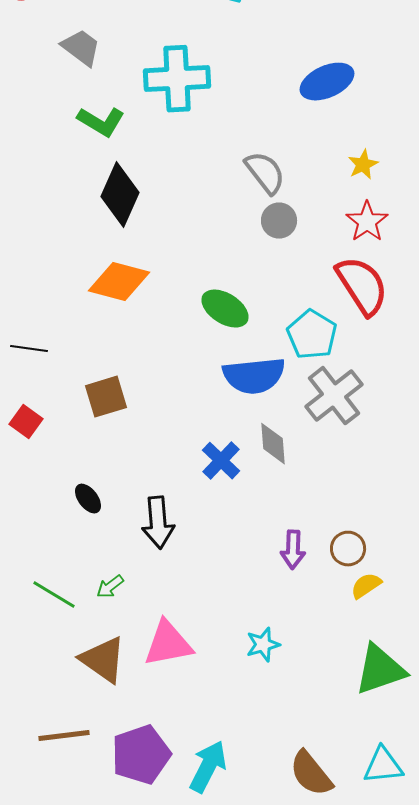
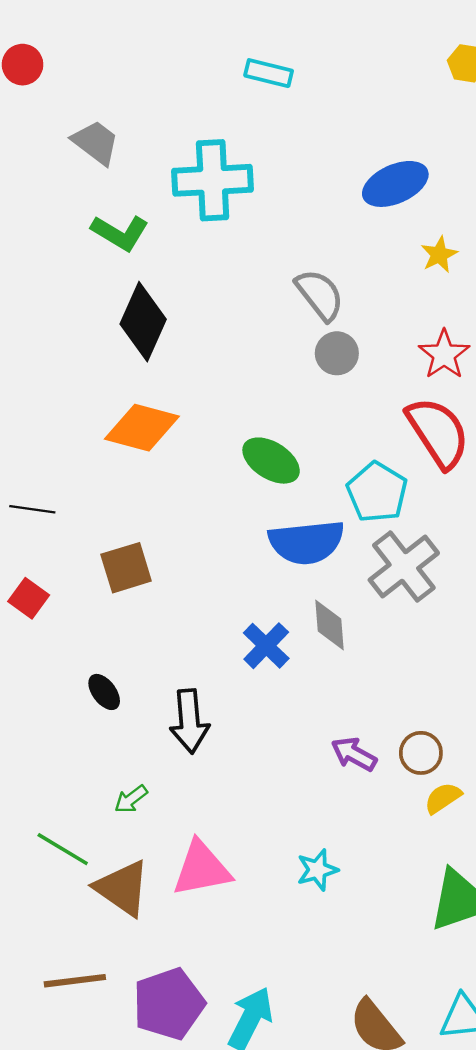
yellow star: (363, 165) -> (439, 255), moved
purple arrow: (293, 550) -> (354, 754), turned 117
green line: (54, 595) -> (63, 849), moved

